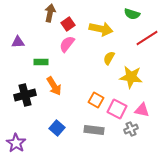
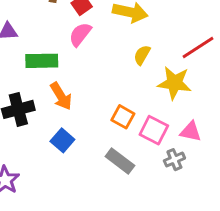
red line: (147, 38) -> (198, 48), moved
green rectangle: (41, 62) -> (42, 61), size x1.5
blue square: (57, 128) -> (62, 140), moved
gray rectangle: (94, 130) -> (120, 161), turned 30

